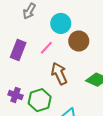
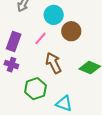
purple cross: (15, 95) -> (11, 65), moved

